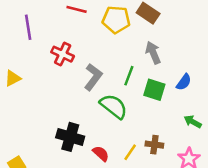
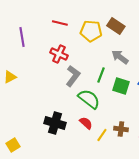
gray arrow: (153, 53) -> (120, 57), turned -30
red cross: (63, 54) -> (59, 54), moved
red semicircle: (101, 154) -> (86, 123), moved

